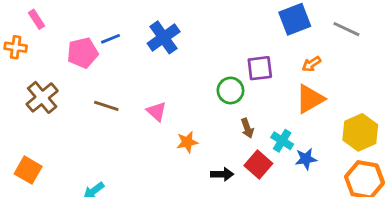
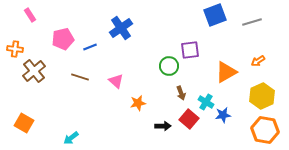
gray line: (346, 29) -> (252, 22), turned -42
blue line: (110, 39) -> (90, 47), moved
orange cross: (16, 47) -> (15, 49), moved
orange arrow: (311, 64) -> (258, 61), moved

